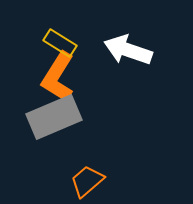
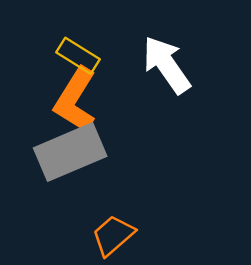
white arrow: (128, 50) -> (166, 65), turned 36

